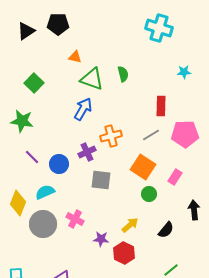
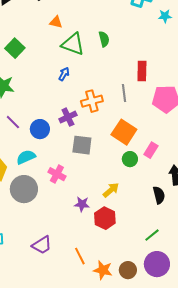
cyan star: (184, 72) -> (165, 16), moved
blue arrow: (83, 109) -> (64, 74), size x0.6
gray line: (151, 135) -> (124, 93), moved, turned -66
pink rectangle: (175, 177) -> (151, 150), moved
pink cross: (75, 219) -> (57, 174), moved
black semicircle: (166, 230) -> (159, 195), moved, turned -54

